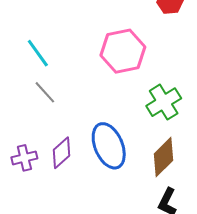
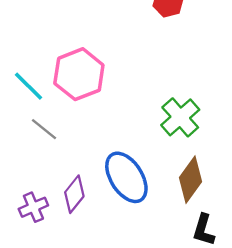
pink hexagon: (123, 51) -> (79, 74), moved

